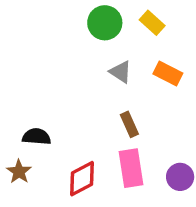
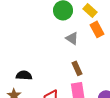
orange rectangle: (168, 74) -> (97, 29), moved, turned 35

